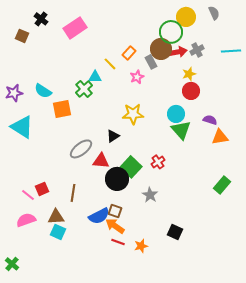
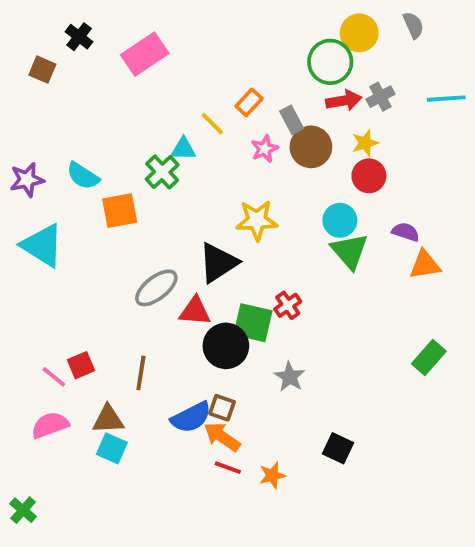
brown circle: (161, 49) -> (311, 147), moved
black triangle: (113, 136) -> (218, 263), size x1.6
red cross: (158, 162) -> (288, 305), moved
green square: (131, 167) -> (253, 323), turned -30

